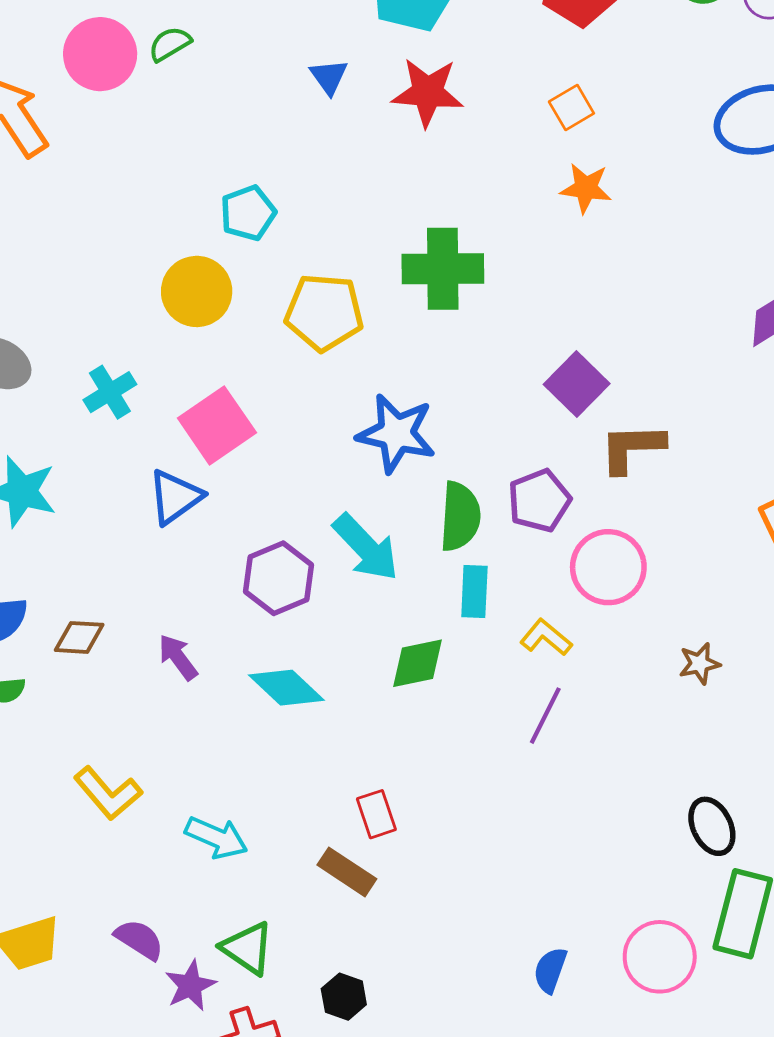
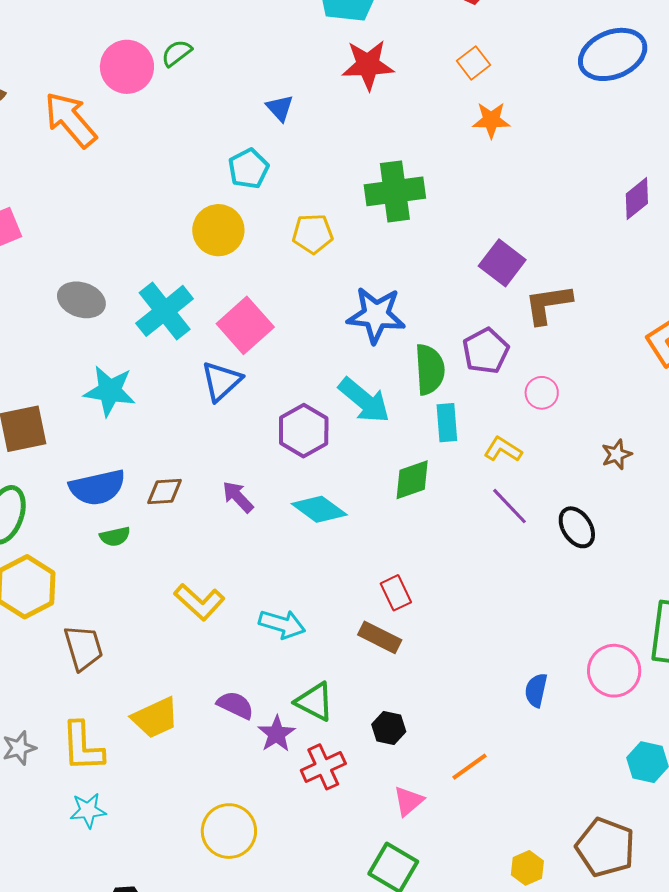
blue triangle: (329, 77) -> (280, 108), moved
yellow pentagon: (324, 312) -> (313, 234), size x0.7
cyan cross: (110, 392) -> (165, 311), size x1.5
pink circle: (608, 567) -> (542, 393), size x0.6
purple line: (545, 716) -> (509, 506), turned -63
black ellipse: (712, 826) -> (577, 527), moved

